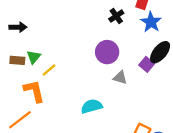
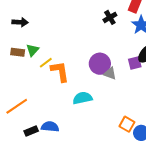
purple circle: (107, 52) -> (100, 64), moved
purple square: (147, 64) -> (135, 63), turned 32
orange L-shape: (34, 91) -> (60, 71), moved

